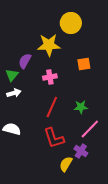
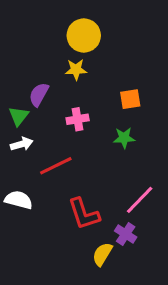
yellow circle: (71, 23) -> (84, 35), moved
yellow star: (49, 45) -> (76, 70), size x0.6
red line: (52, 107) -> (56, 166), moved, turned 40
green star: (81, 107) -> (124, 138), moved

